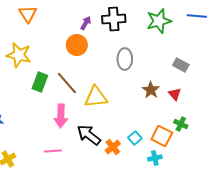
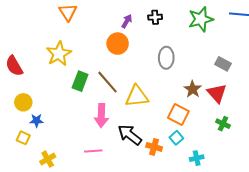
black cross: (114, 19) -> (155, 17), size x0.6
yellow star: (19, 55) -> (59, 54), turned 30
red triangle: (175, 94) -> (217, 93), size x1.5
orange square: (162, 136) -> (178, 115), moved
orange cross: (113, 147) -> (154, 147), turned -35

